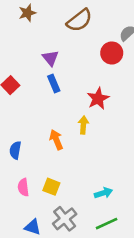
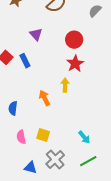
red circle: (112, 53) -> (74, 40), moved
blue rectangle: (54, 84) -> (25, 61), moved
cyan arrow: (103, 193) -> (84, 137), turned 72

